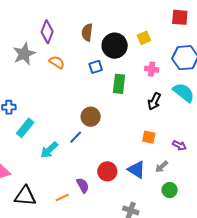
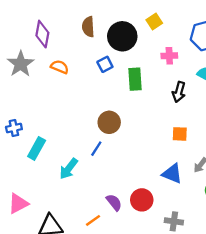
red circle: (107, 171) -> (142, 200), moved

